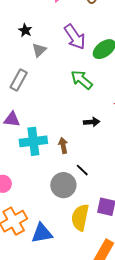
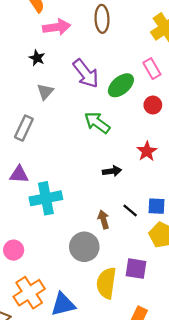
black star: (25, 30) -> (37, 58), moved
brown arrow: (63, 145) -> (104, 219), moved
black line: (82, 170) -> (130, 211), moved

